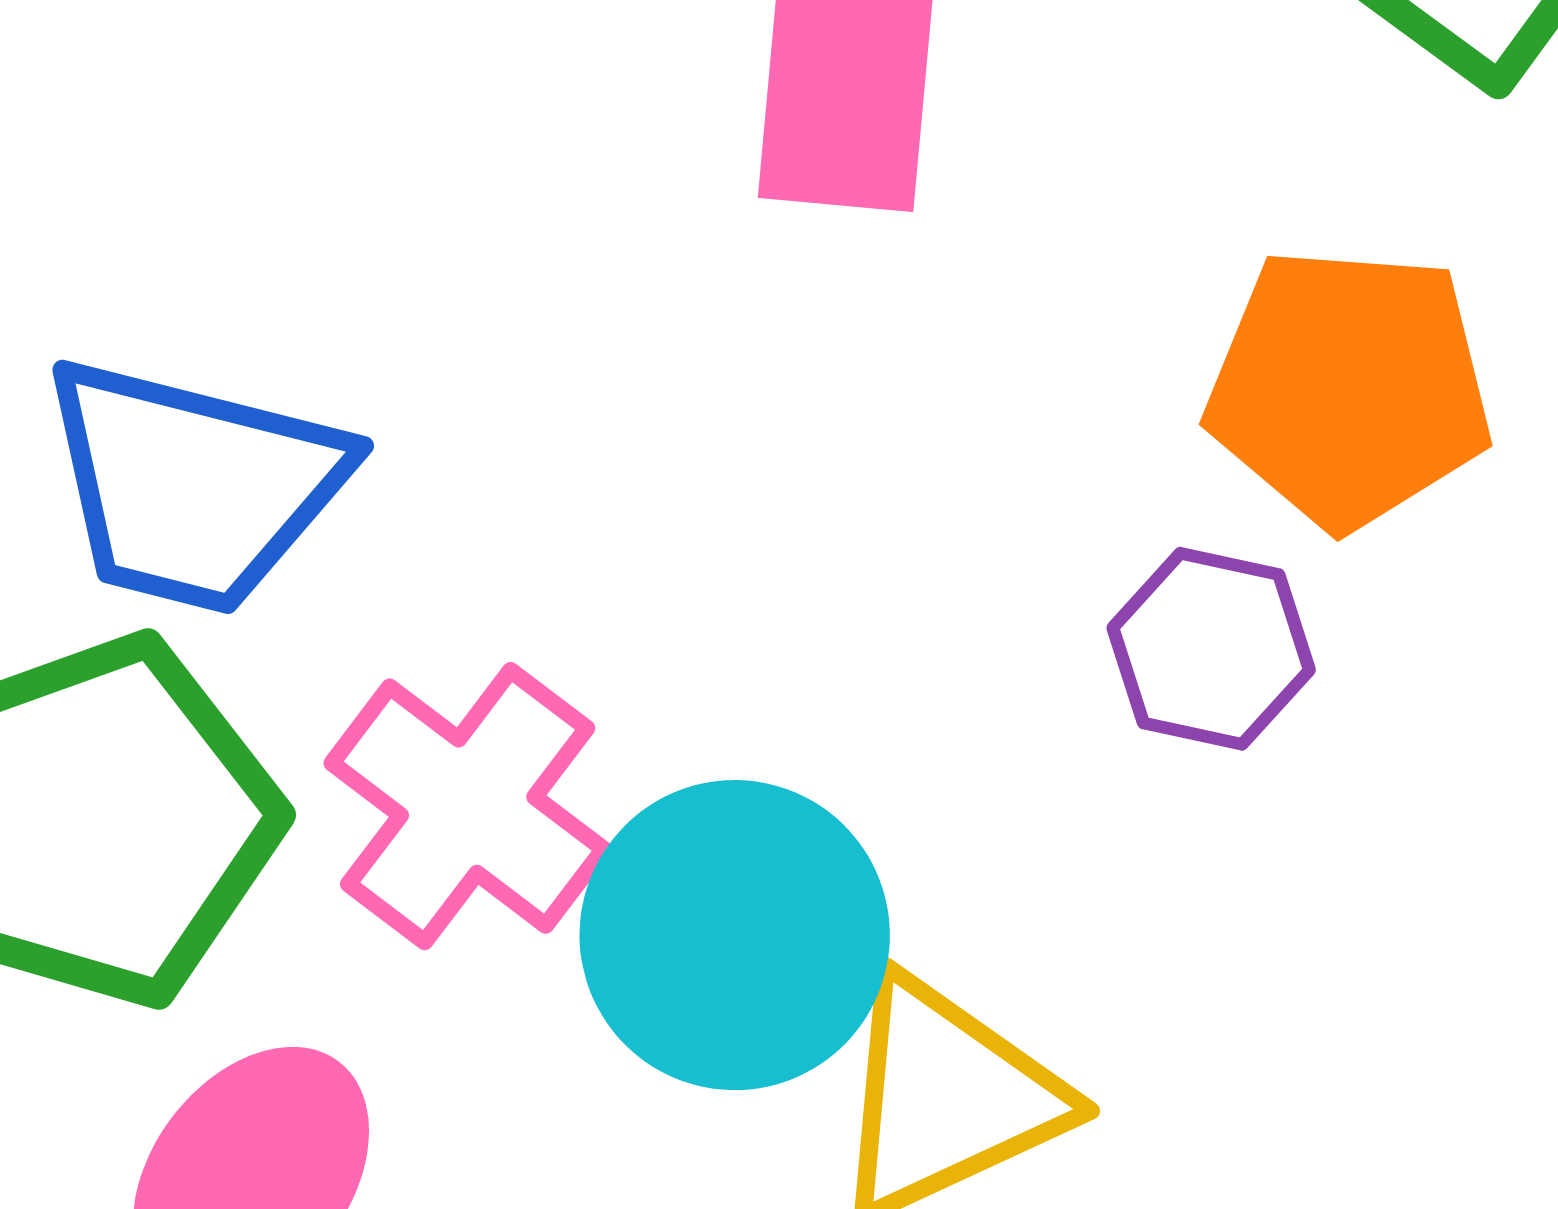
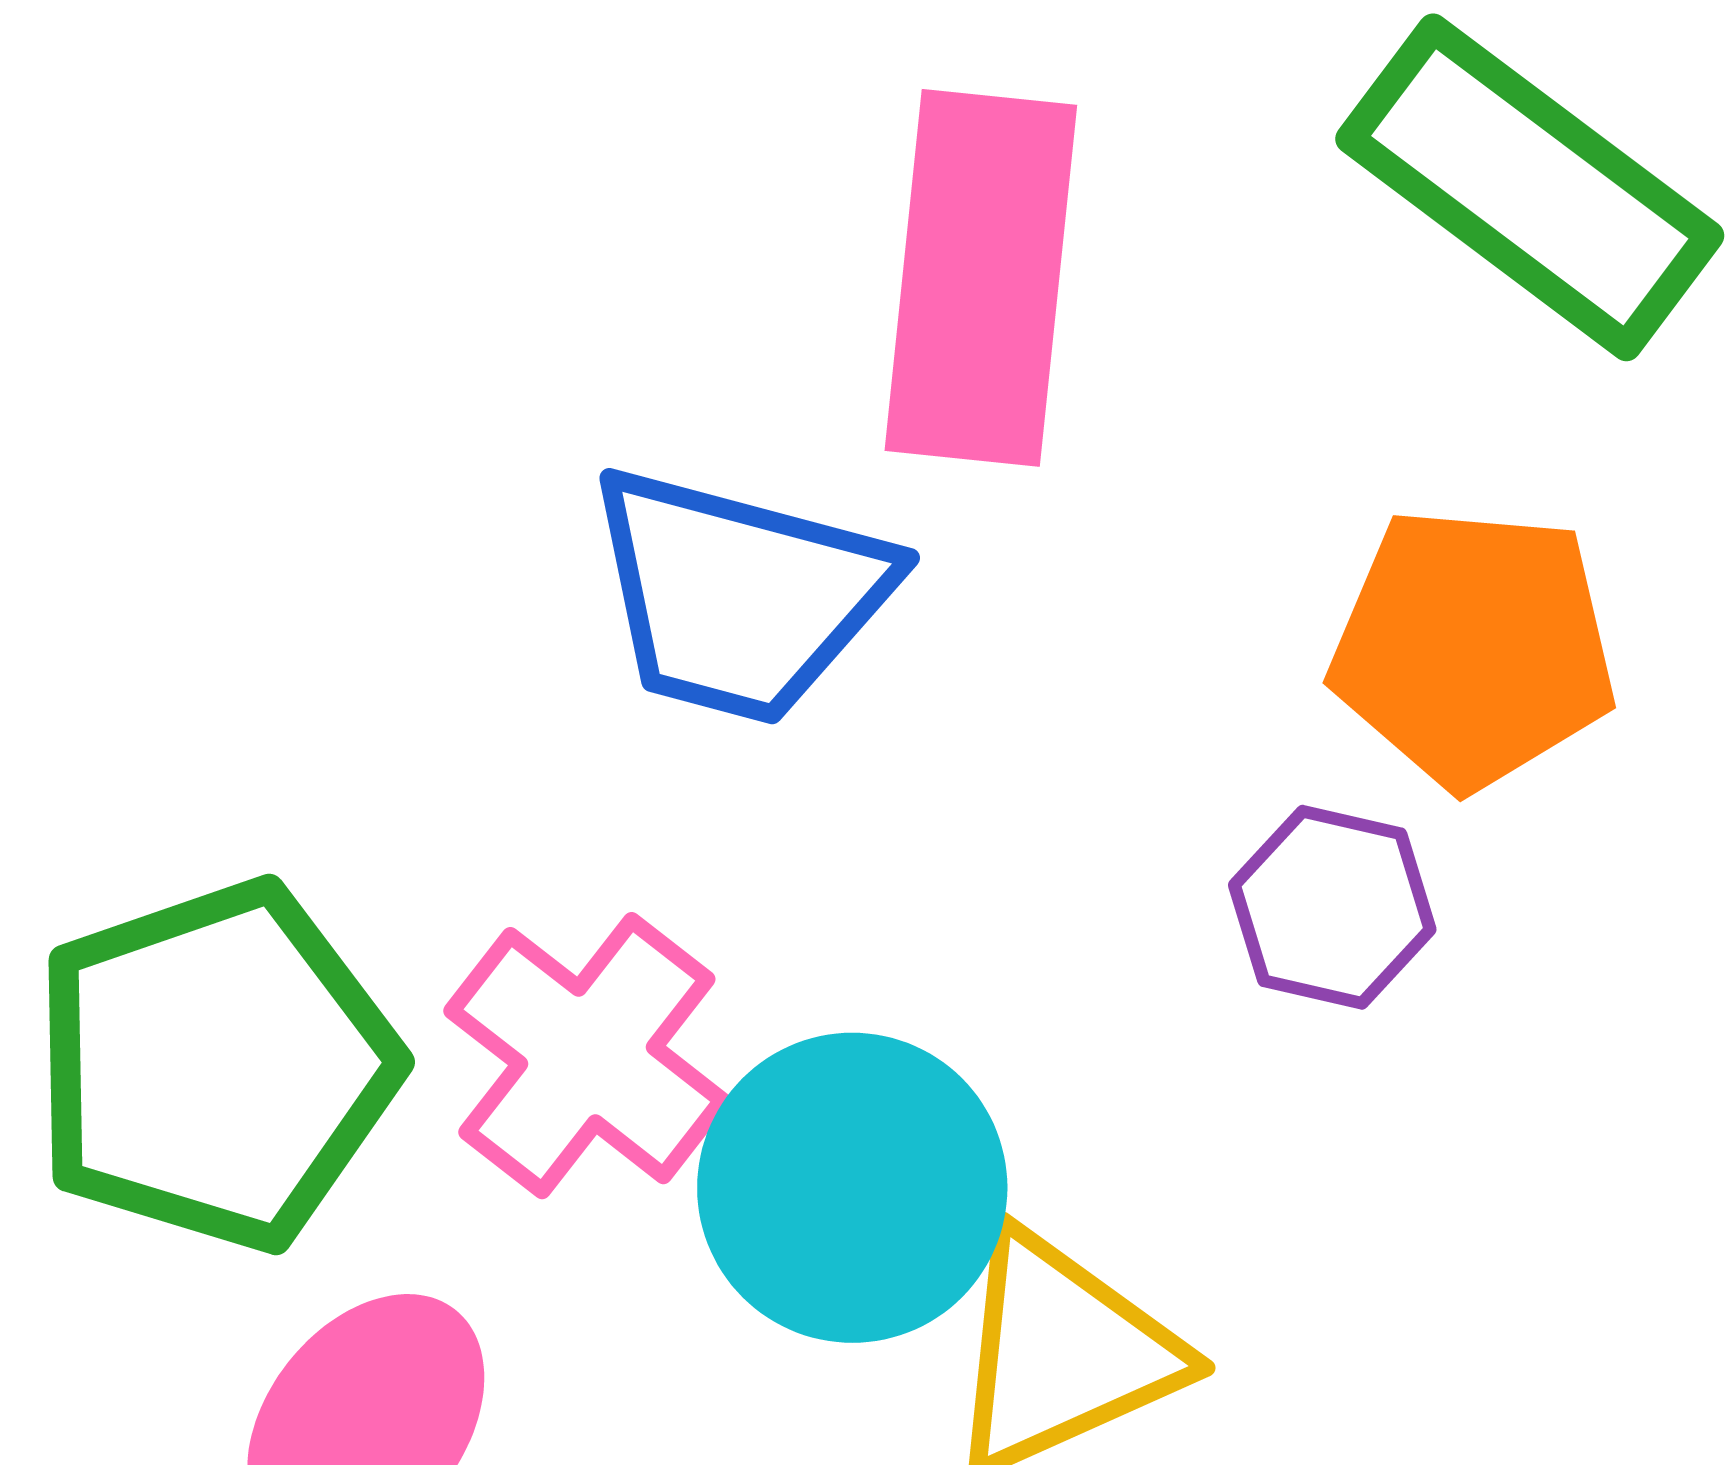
blue trapezoid: (194, 485) -> (739, 595), moved

